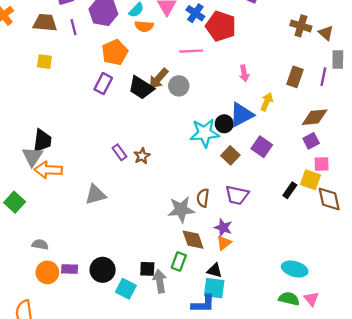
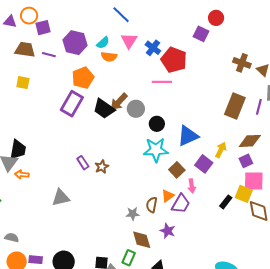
purple line: (73, 27) -> (49, 55), turned -64
pink line: (191, 51) -> (162, 82), moved
pink arrow: (244, 73) -> (192, 186), moved
brown rectangle: (295, 77) -> (235, 106), size x1.4
purple rectangle: (103, 84) -> (72, 104), size x1.4
yellow arrow: (267, 102) -> (221, 150), moved
black circle: (224, 124) -> (157, 124), moved
pink square: (322, 164) -> (254, 181), size x1.5
orange arrow: (48, 170) -> (22, 175), size x0.6
purple trapezoid: (237, 195) -> (181, 204), turned -75
gray star: (181, 210) -> (133, 214), size x0.6
orange triangle: (224, 243) -> (168, 196), moved

